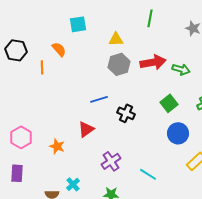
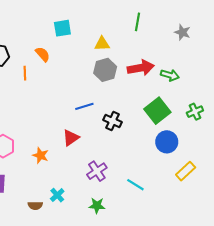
green square: (169, 103) -> (157, 111), size x1.4

